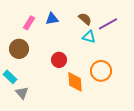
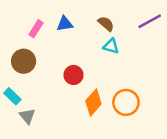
purple line: (108, 24) -> (150, 21), moved
orange circle: (101, 71) -> (126, 102), moved
orange diamond: (75, 82) -> (93, 102), turned 45

